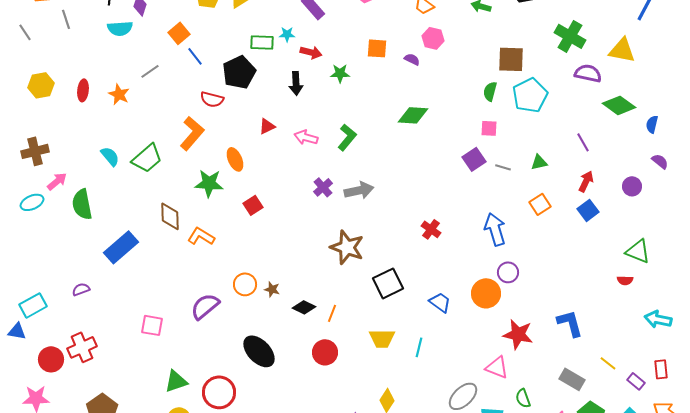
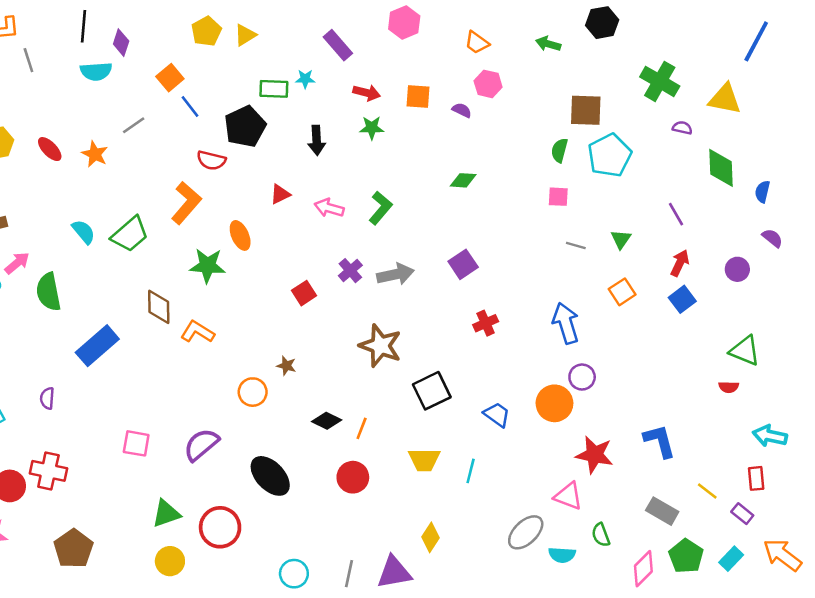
red arrow: (311, 52) -> (367, 93), moved
purple semicircle: (588, 73) -> (682, 128), size x0.6
red ellipse: (83, 90) -> (50, 149), turned -50
green diamond: (619, 105) -> (721, 168), turned 52
green diamond: (413, 115) -> (463, 180), size x0.7
purple square: (474, 159) -> (463, 264), moved
green triangle: (539, 162) -> (621, 239), turned -42
red square: (253, 205) -> (304, 293), moved
red cross: (431, 229) -> (486, 323), turned 30
purple semicircle: (81, 289) -> (47, 398), turned -66
brown star: (272, 289) -> (286, 366), moved
purple semicircle: (205, 306) -> (201, 445), moved
red cross: (82, 347) -> (48, 471), turned 36
red rectangle: (661, 369) -> (756, 478), moved

